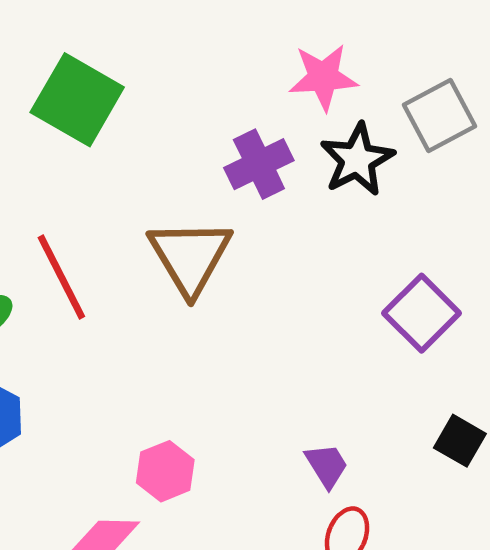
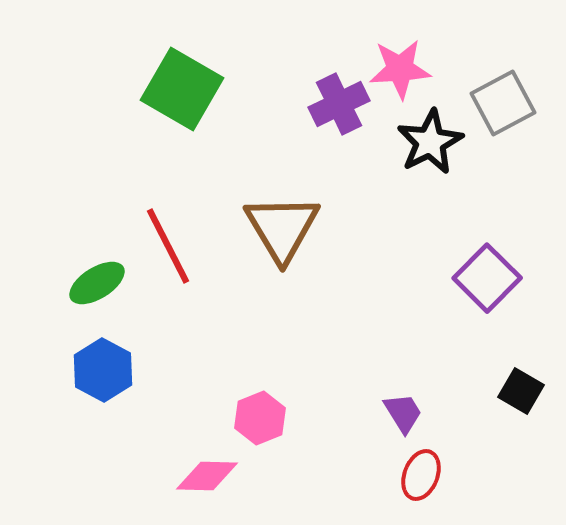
purple cross: (259, 164) -> (339, 104), moved

